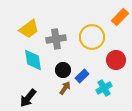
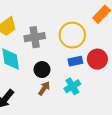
blue rectangle: (82, 76) -> (75, 61), moved, turned 32
cyan cross: (104, 88) -> (72, 86), moved

